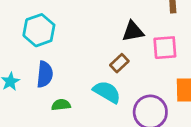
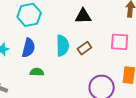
black triangle: (133, 31) -> (83, 16), moved
cyan semicircle: (107, 92) -> (62, 46), moved, turned 50

